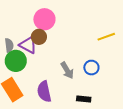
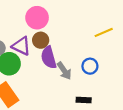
brown circle: (39, 37) -> (41, 40), moved
purple semicircle: (44, 91) -> (49, 57), moved

